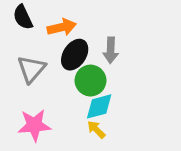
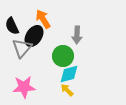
black semicircle: (23, 17) -> (12, 26), moved
orange arrow: (62, 27) -> (43, 19), turned -108
black ellipse: (75, 55) -> (34, 36), moved

